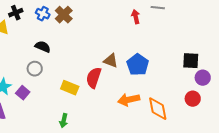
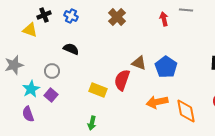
brown cross: (64, 15) -> (117, 17), moved
gray circle: (35, 69) -> (52, 71), moved

